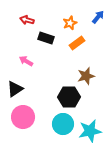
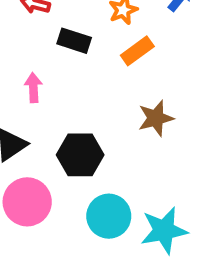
pink arrow: (26, 61) -> (33, 88), turned 56
black hexagon: (69, 97) -> (80, 155), moved

